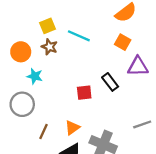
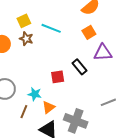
orange square: (123, 42) -> (89, 32), turned 32
cyan star: (35, 76) -> (35, 94), moved

